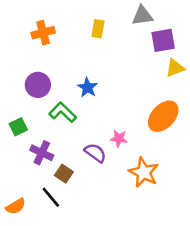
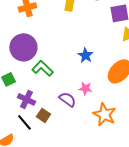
purple circle: (38, 85) -> (23, 47), size x1.4
blue star: (87, 87) -> (85, 55), moved
black line: (51, 197) -> (24, 122), moved

